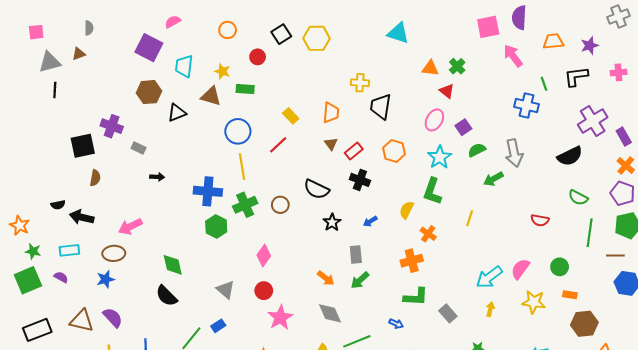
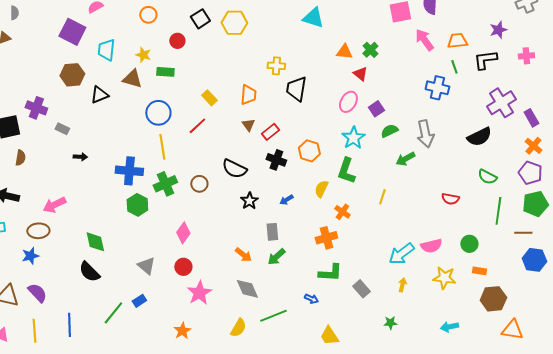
orange trapezoid: (553, 41) -> (457, 41), moved
orange hexagon: (394, 151) -> (309, 151), moved
pink semicircle: (520, 269) -> (431, 246), turned -140

